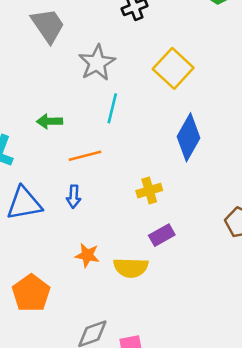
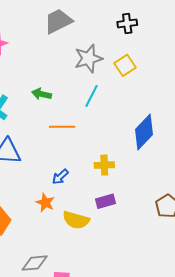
gray trapezoid: (48, 25) -> (58, 21), turned -96
yellow square: (173, 68) -> (125, 65), moved, size x0.7
blue arrow: (74, 197) -> (60, 177), moved, turned 30

